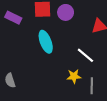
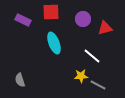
purple circle: (66, 12) -> (83, 19), moved
gray line: (92, 86) -> (98, 85), turned -63

